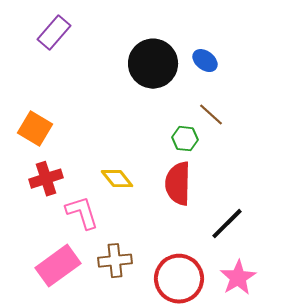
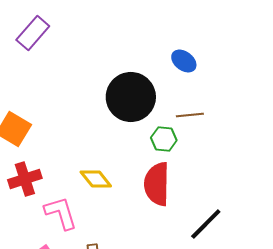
black circle: (153, 64) -> (131, 97), moved
brown line: (211, 115) -> (190, 115), turned -48

